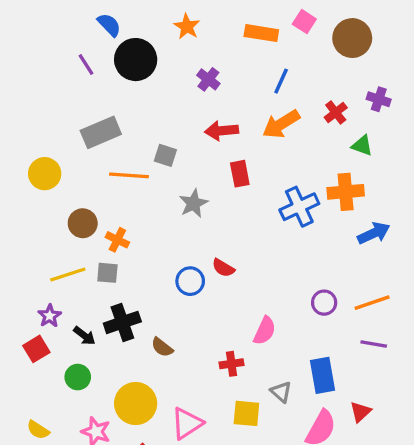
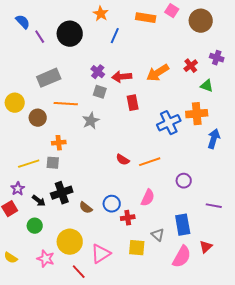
blue semicircle: (109, 25) -> (23, 22), moved
purple cross: (208, 79) -> (98, 72), moved
blue line: (281, 81) -> (115, 36), moved
gray square: (165, 155) -> (100, 92), moved
gray star: (193, 203) -> (91, 121), moved
brown circle: (83, 223) -> (38, 118), moved
blue arrow: (374, 233) -> (214, 139), turned -48
orange cross: (117, 240) -> (59, 143), turned -32
blue circle: (190, 281) -> (112, 204), moved
orange line: (372, 303) -> (150, 162), moved

